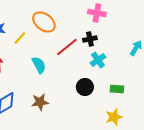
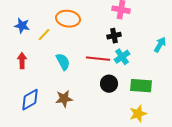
orange ellipse: (44, 22) -> (68, 19), turned -30
red line: (67, 47) -> (98, 59), moved, turned 45
green rectangle: (117, 89) -> (141, 86), size x1.5

